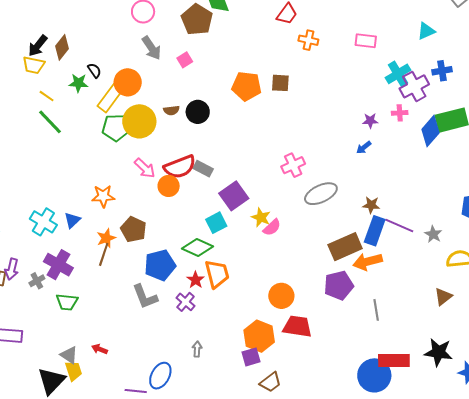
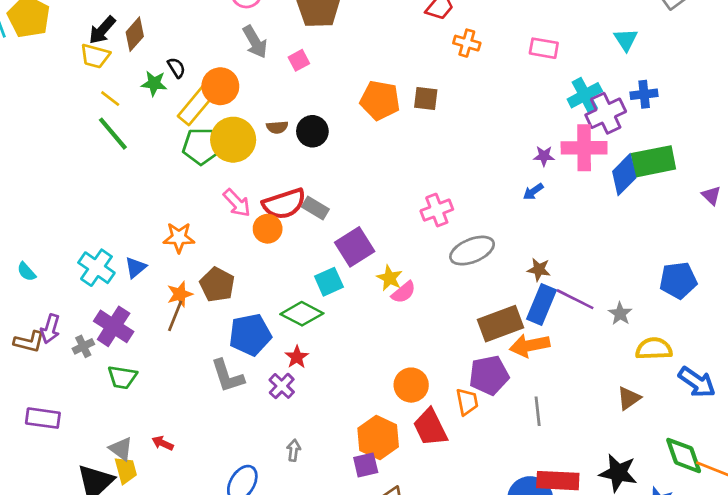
cyan triangle: (426, 31) -> (626, 40), turned -42
pink cross: (400, 113) -> (584, 148), size x2.0
orange trapezoid: (217, 274) -> (467, 402), moved, size x0.7
red trapezoid: (297, 326) -> (430, 427), turned -128

